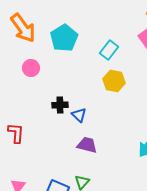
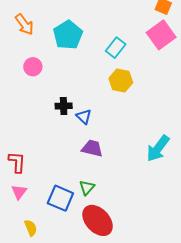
orange arrow: (23, 28) -> (24, 24), size x0.7
red L-shape: (16, 133) -> (17, 162), moved

